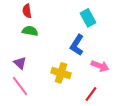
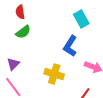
green semicircle: (30, 31) -> (23, 32), turned 133
purple triangle: (20, 63) -> (13, 64), turned 32

